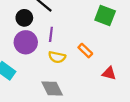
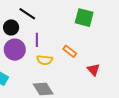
red triangle: (109, 73) -> (93, 70), turned 40

